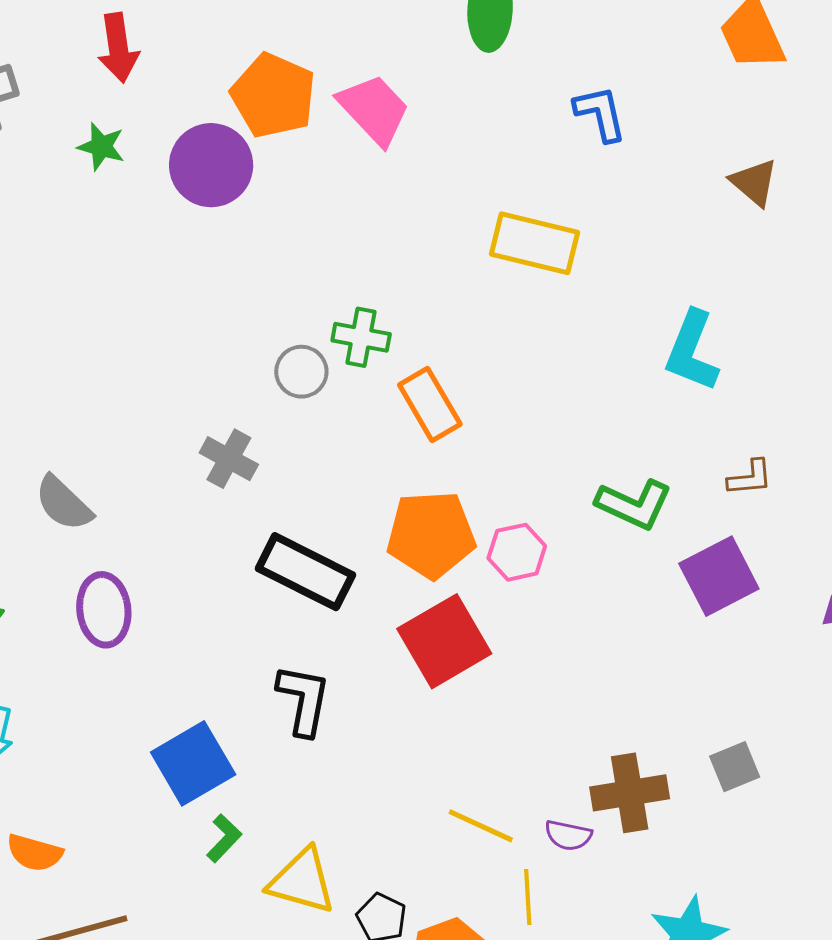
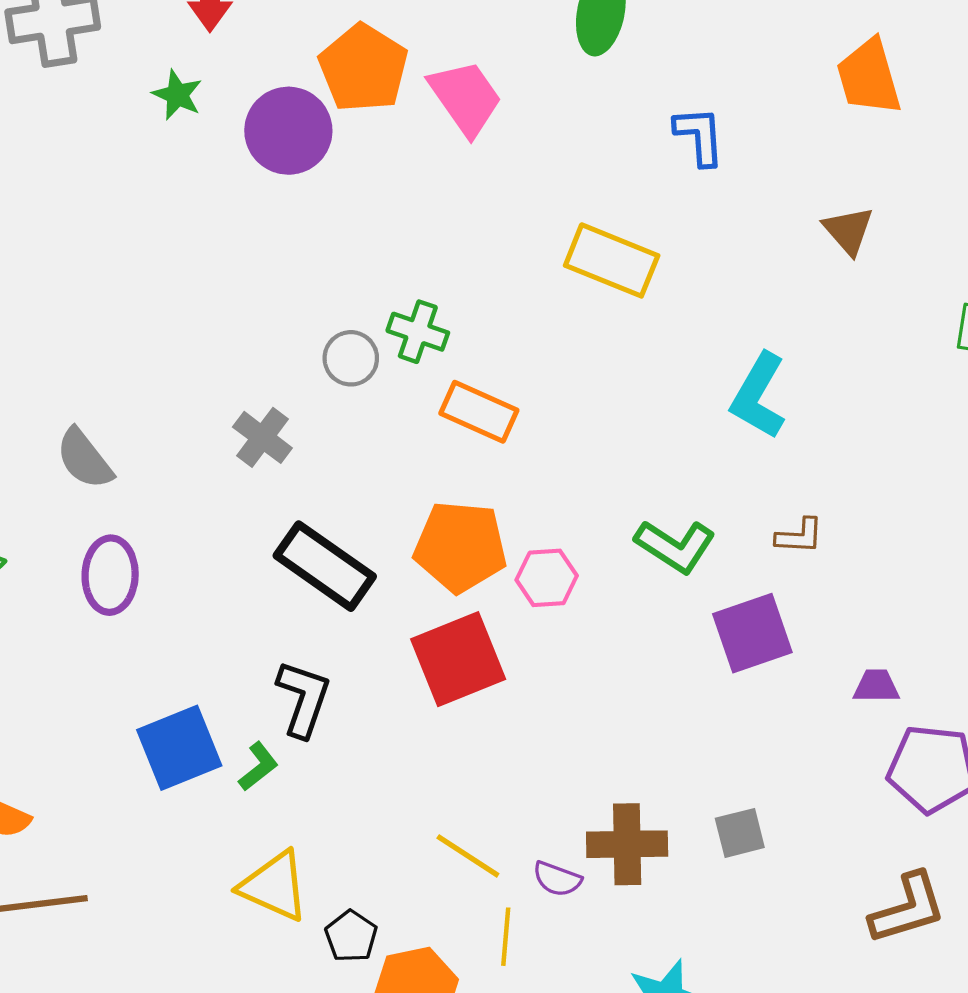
orange rectangle: (430, 405) -> (479, 412), turned -44
green L-shape: (224, 838) -> (258, 767), moved

